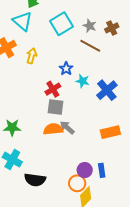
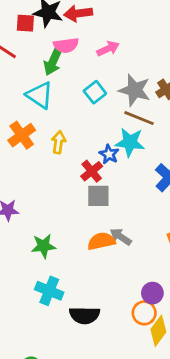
cyan square: (62, 24) -> (95, 92), size x0.7
gray star: (90, 26) -> (135, 90), size x1.6
cyan star: (83, 81) -> (130, 142), moved, size x1.5
red cross: (53, 89) -> (92, 171), moved
gray square: (55, 107) -> (98, 196), moved

